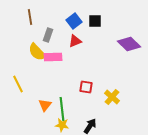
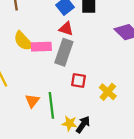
gray rectangle: (48, 35) -> (64, 52), moved, size x1.6
red triangle: (75, 41) -> (66, 29), turned 40
yellow star: (62, 125) -> (70, 123), moved

